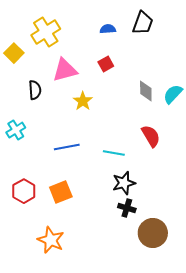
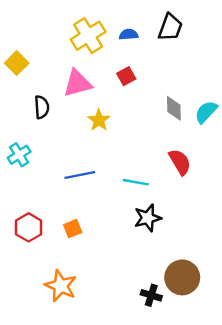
yellow cross: (46, 32) -> (88, 36), moved
orange square: (61, 192) -> (73, 229), size x0.7
black cross: (127, 208) -> (151, 295), moved

